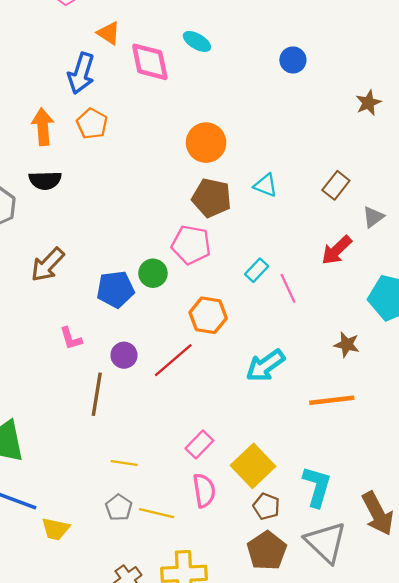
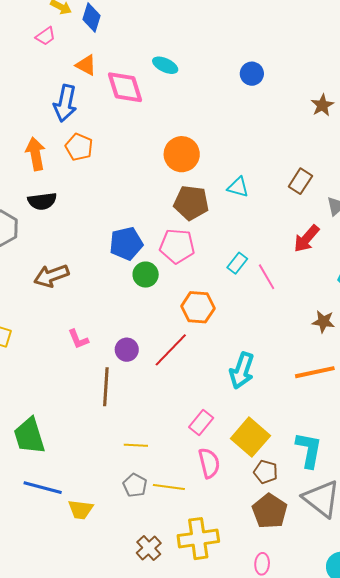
brown arrow: (48, 265) -> (51, 276), turned 32
blue pentagon: (115, 289) -> (126, 243), moved
cyan arrow: (265, 366) -> (242, 371), moved, turned -30

